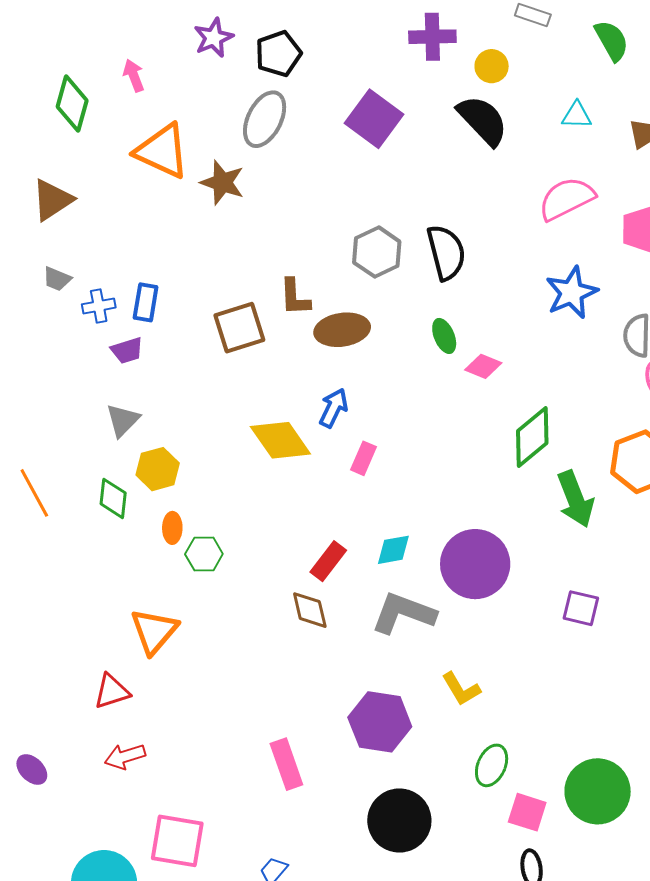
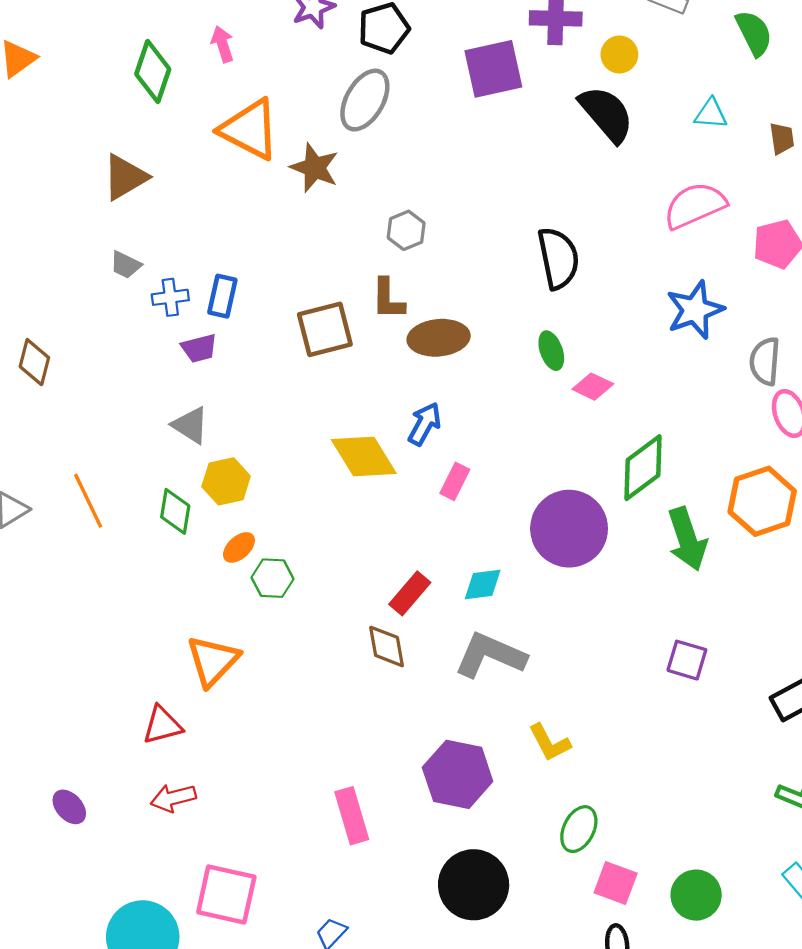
purple square: (374, 119) -> (493, 69), moved, turned 38
gray hexagon: (377, 252) -> (406, 230), moved, size x0.7
gray triangle: (123, 420) -> (190, 425), turned -45
orange ellipse: (172, 528) -> (239, 547), turned 44
purple circle: (475, 564) -> (569, 529), moved
green circle: (598, 791) -> (696, 895), moved, size x0.7

